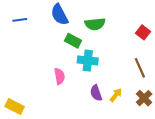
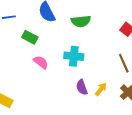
green rectangle: (73, 41) -> (30, 37), moved
pink semicircle: (60, 76) -> (41, 62), moved, turned -42

